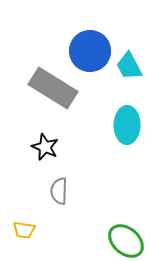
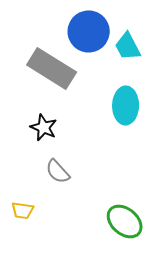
gray semicircle: (59, 191) -> (58, 171), turned -44

